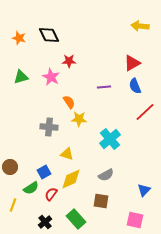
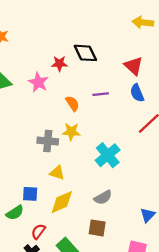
black diamond: (49, 35) -> (85, 53), moved
red triangle: (132, 63) -> (134, 66), turned -48
orange semicircle: (69, 102) -> (72, 103), moved
gray cross: (49, 127) -> (48, 141), moved
blue square: (44, 172) -> (30, 194), turned 32
red semicircle: (51, 194) -> (38, 231), moved

